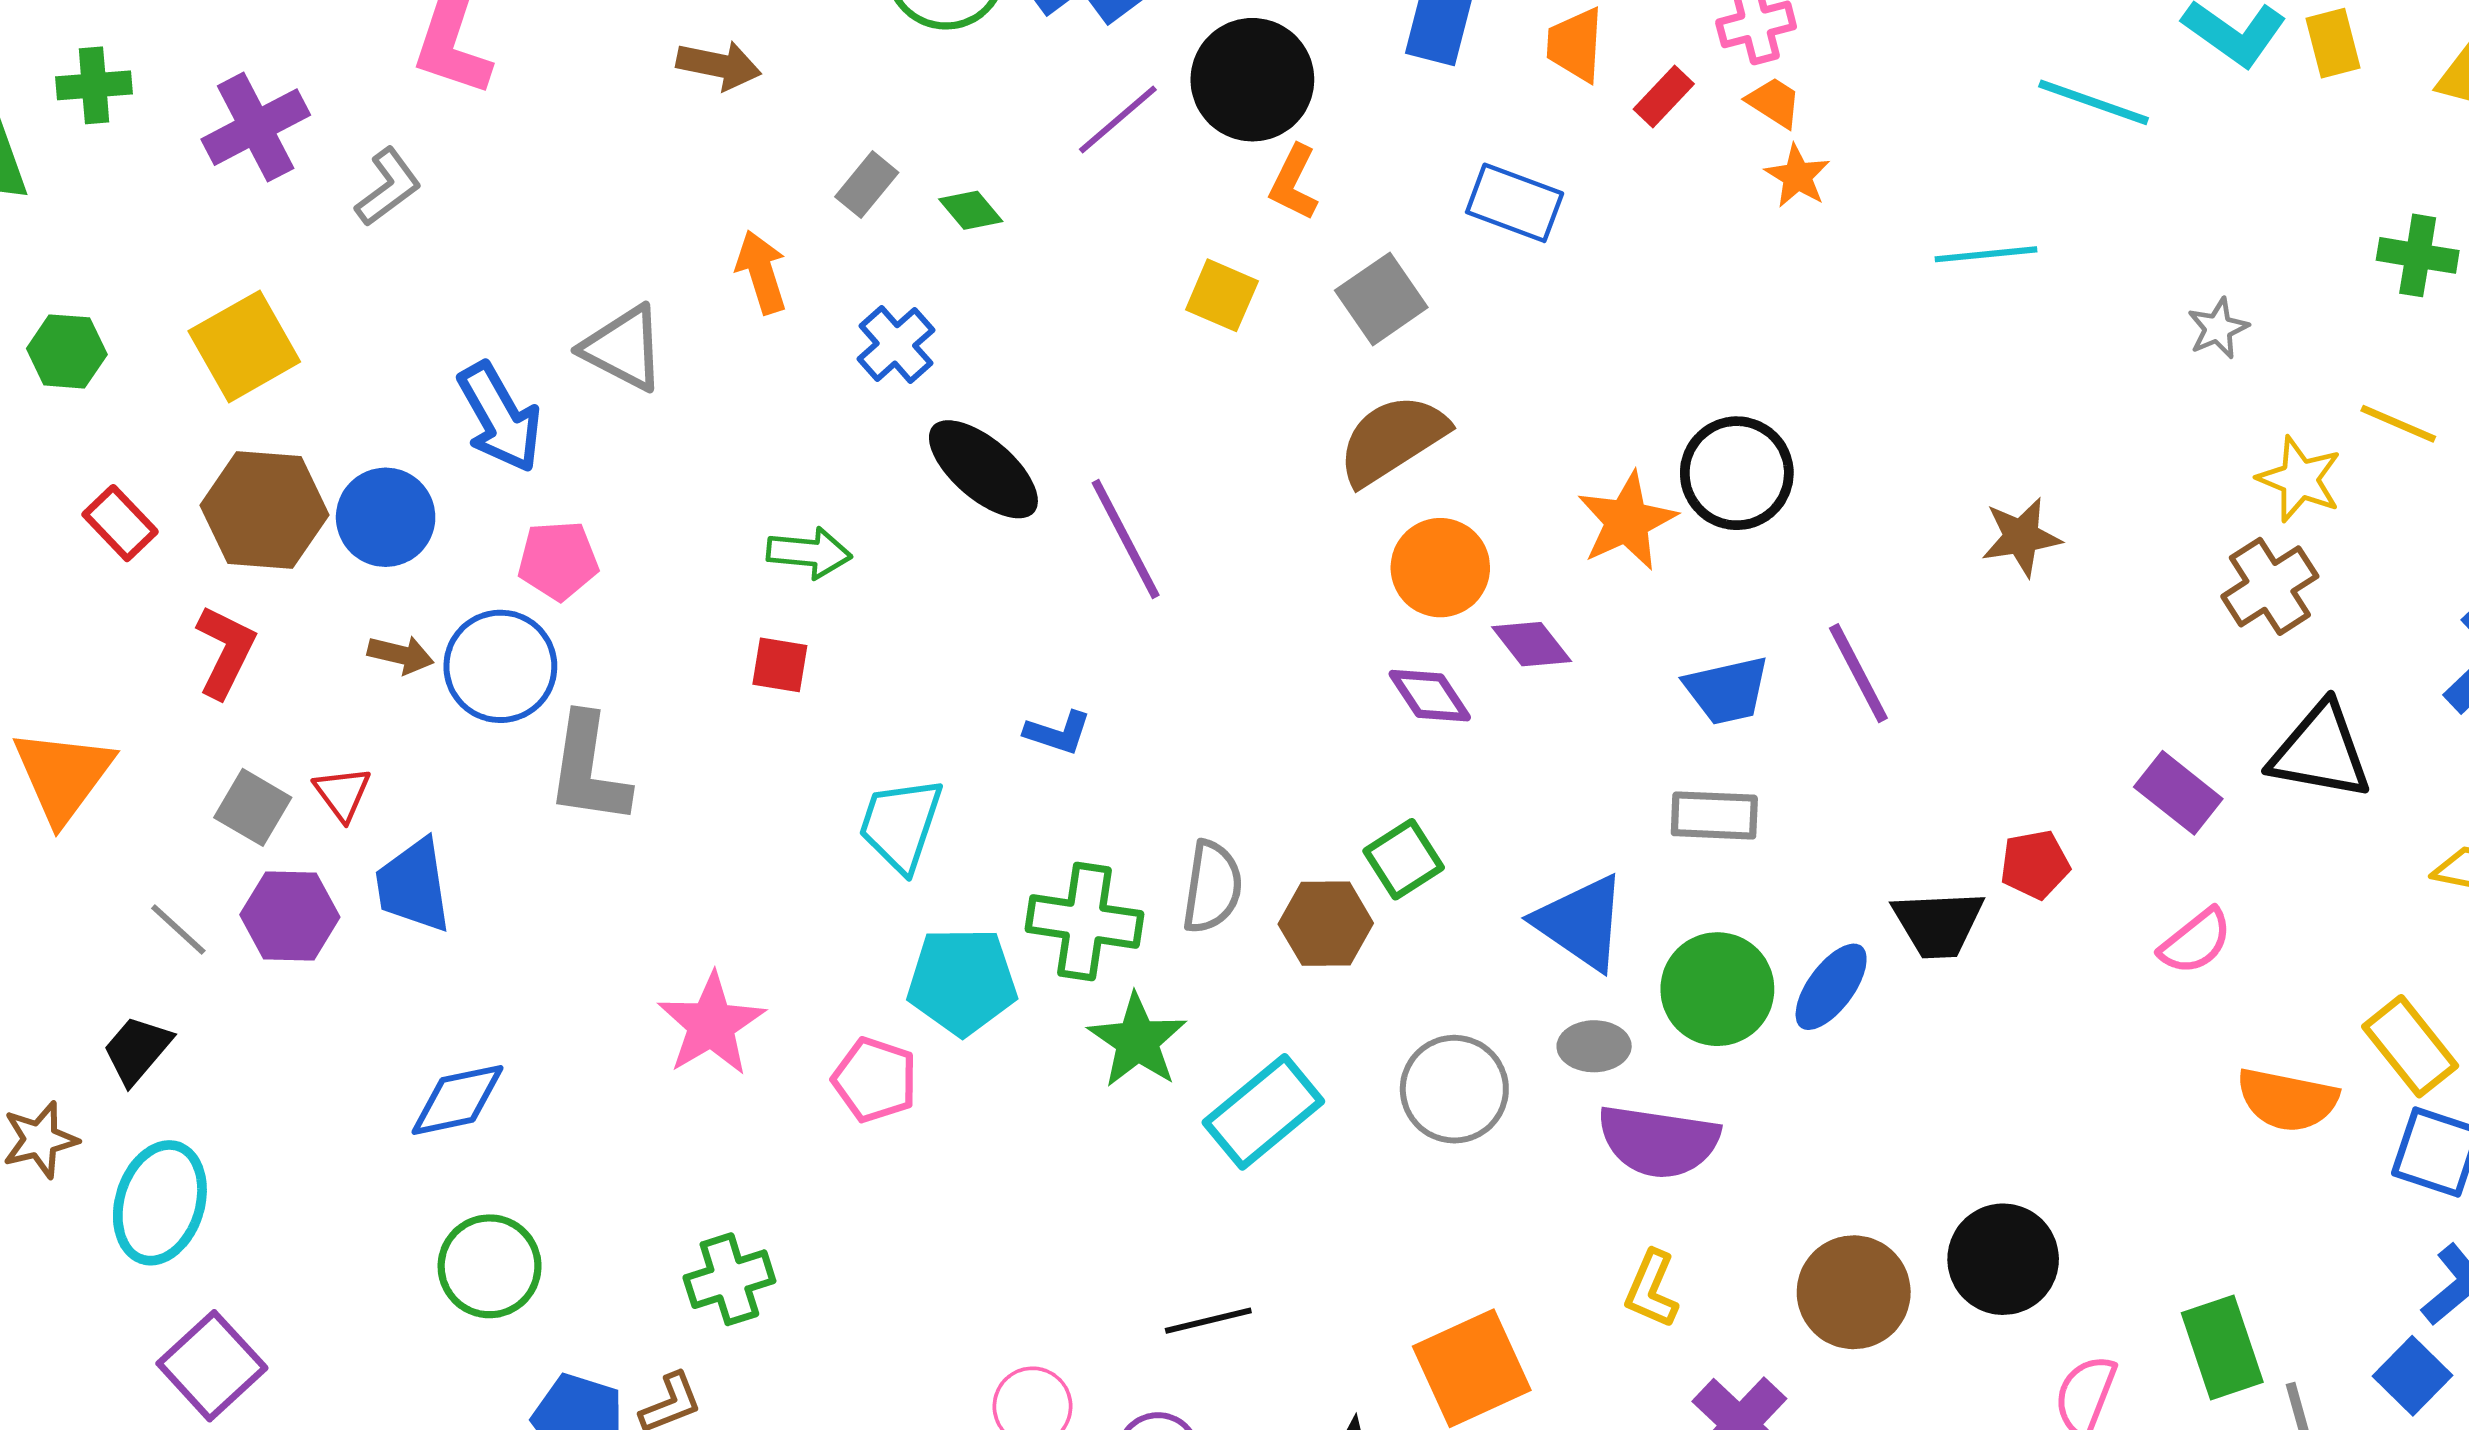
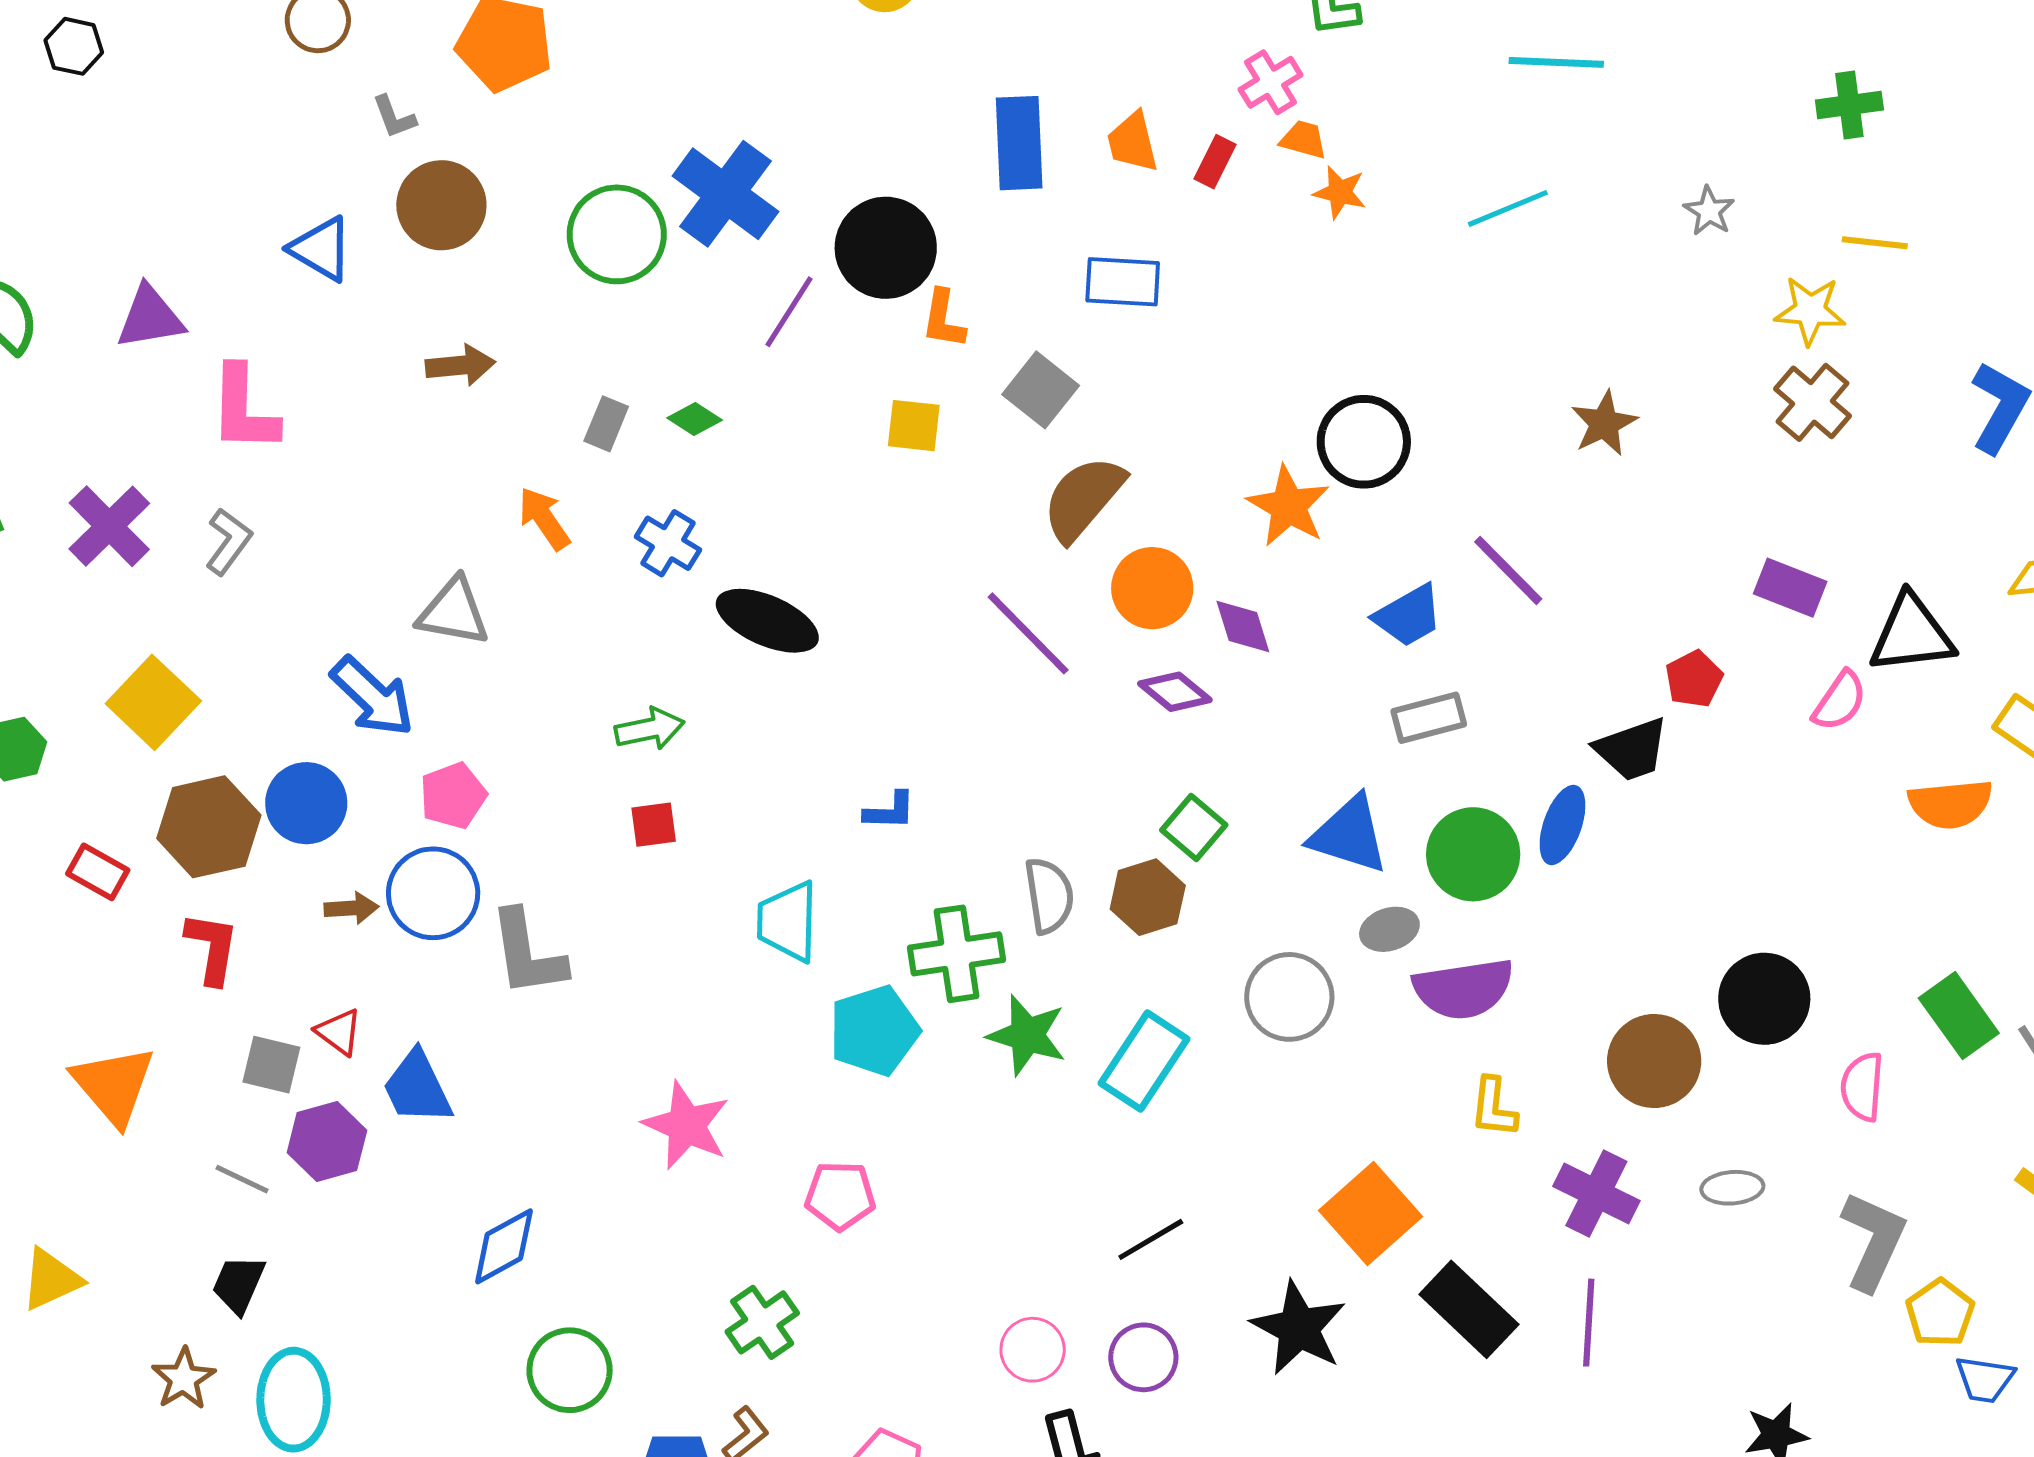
purple line: (1126, 539) -> (1028, 633), moved
purple diamond: (1532, 644) -> (1243, 626), turned 38
black triangle: (2320, 751) -> (1912, 634), moved
pink pentagon: (875, 1080) -> (840, 1196), moved

